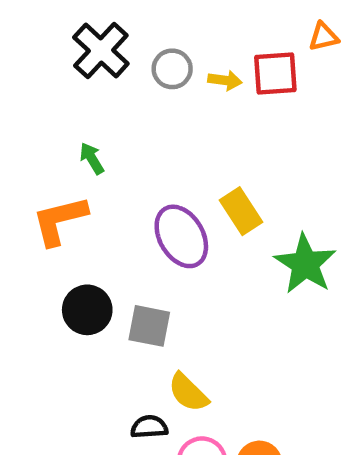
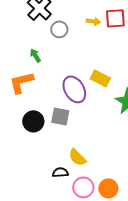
gray circle: (172, 69) -> (59, 29), moved
yellow rectangle: (241, 211) -> (100, 78), turned -30
gray square: (149, 326) -> (60, 116), moved

